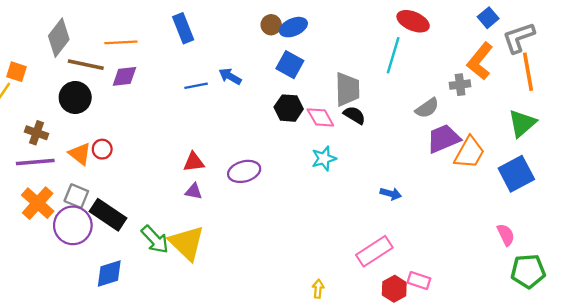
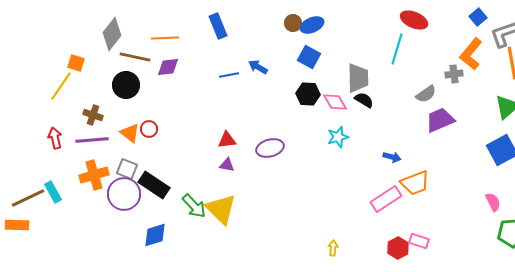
orange trapezoid: (469, 153) -> (415, 183), moved, turned 40
blue arrow: (391, 194) -> (392, 157), moved
orange cross: (38, 203) -> (94, 175), turned 32
pink rectangle: (374, 251) -> (386, 199), moved

